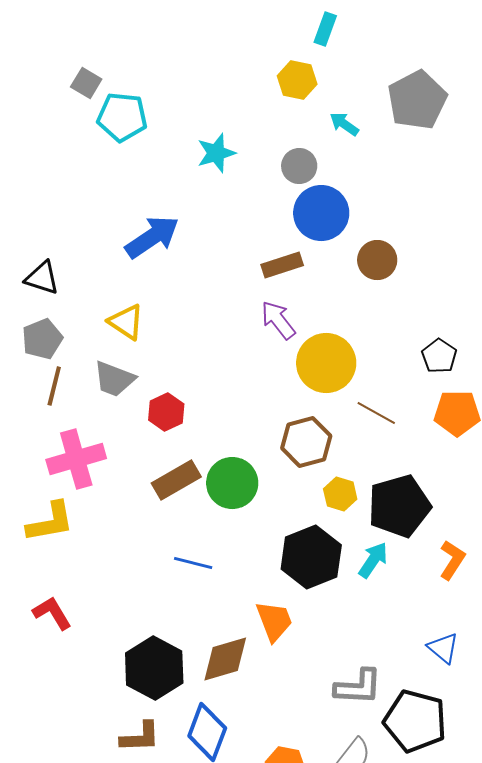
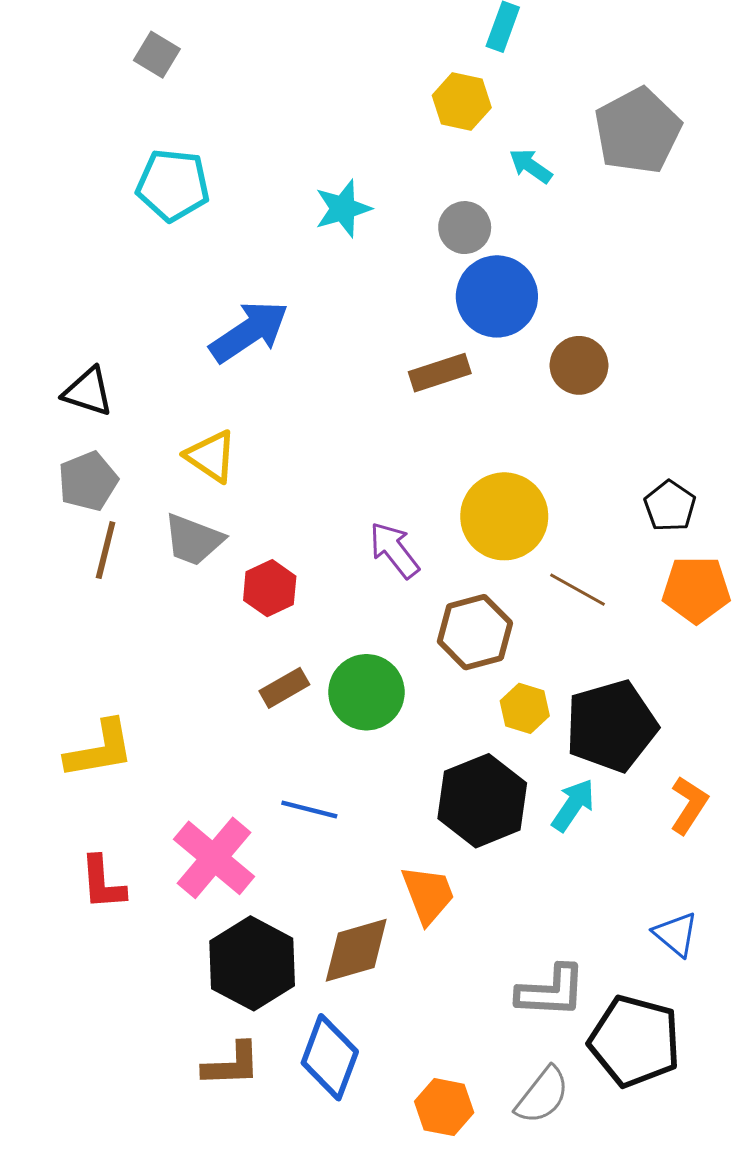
gray square: (86, 83) -> (157, 55), moved
cyan pentagon: (122, 117) -> (173, 185), moved
purple arrow: (278, 320) -> (394, 550), moved
pink cross: (76, 459) -> (214, 858), moved, turned -34
brown rectangle: (176, 480) -> (284, 688), size x0.7
red L-shape: (52, 613) -> (103, 883), turned -153

